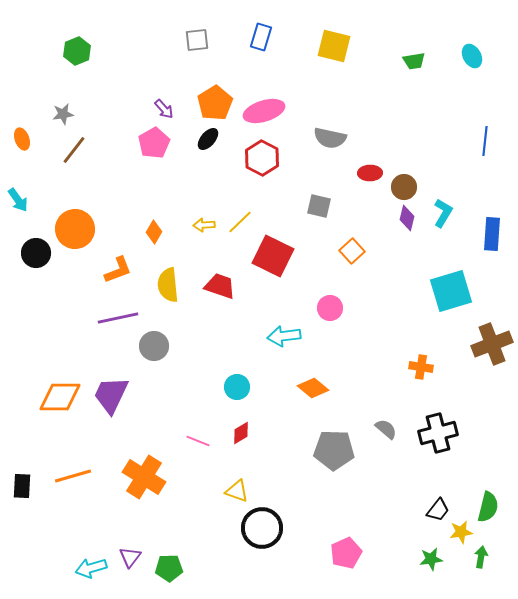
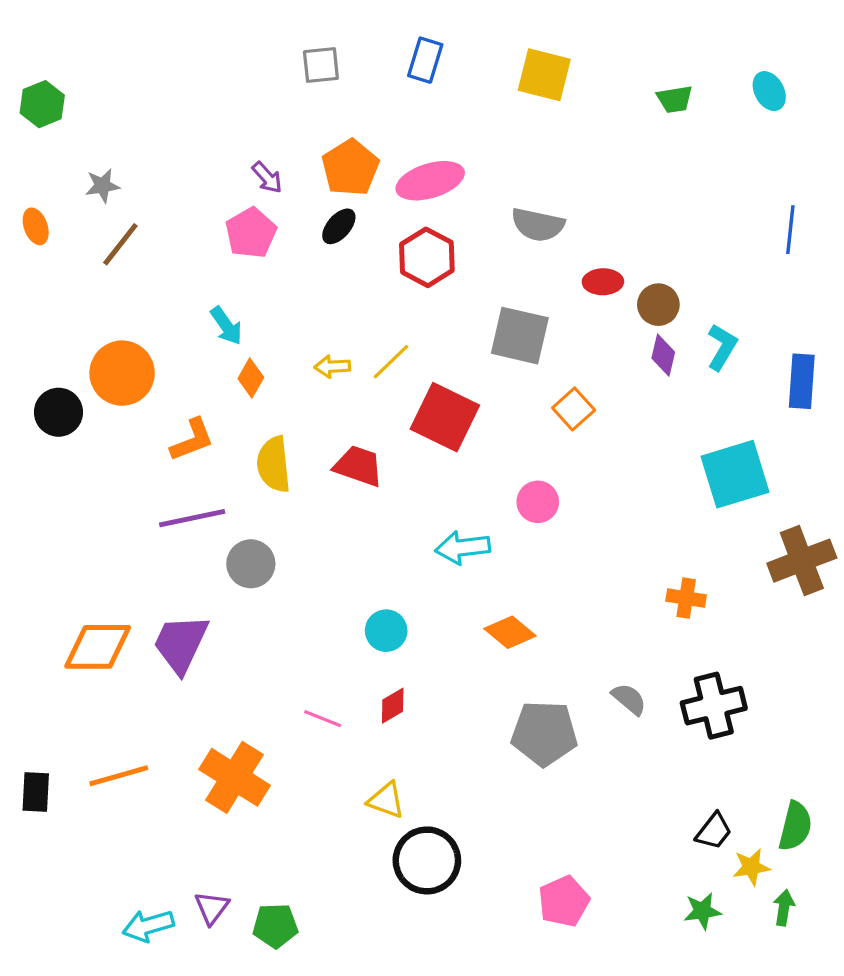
green hexagon: (77, 51) -> (42, 104), moved
cyan arrow: (18, 200) -> (226, 326), moved
gray square: (319, 206) -> (520, 336), size x1.5

